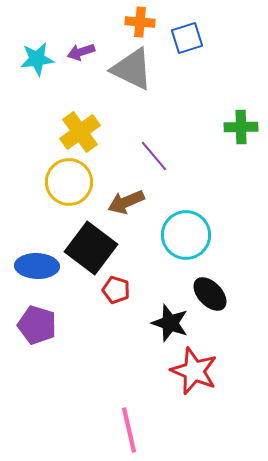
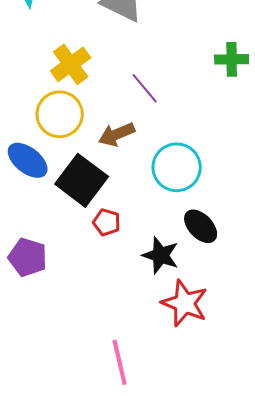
blue ellipse: (37, 266) -> (28, 160), moved, turned 36

